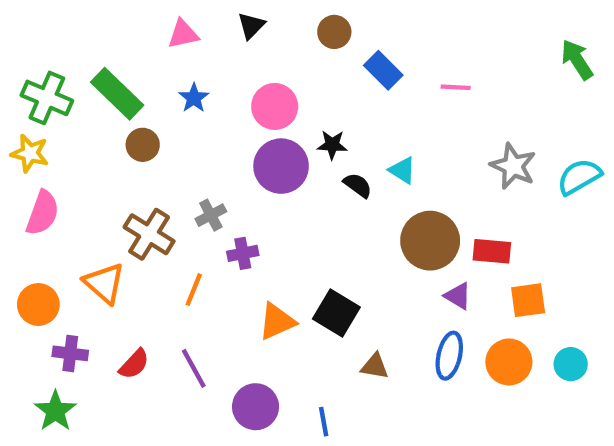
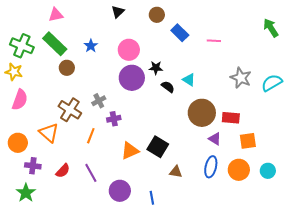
pink triangle: (183, 34) -> (56, 15), moved

